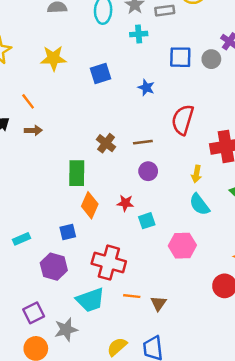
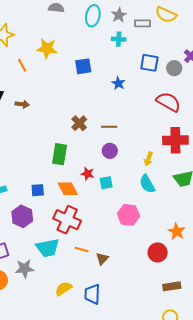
orange line: (28, 101) -> (22, 65), moved
red semicircle: (183, 120) -> (168, 102), moved, turned 95
green rectangle: (77, 173) -> (60, 154), moved
orange diamond: (90, 205) -> (68, 189), moved, turned -60
cyan square: (147, 221) -> (106, 183), moved

